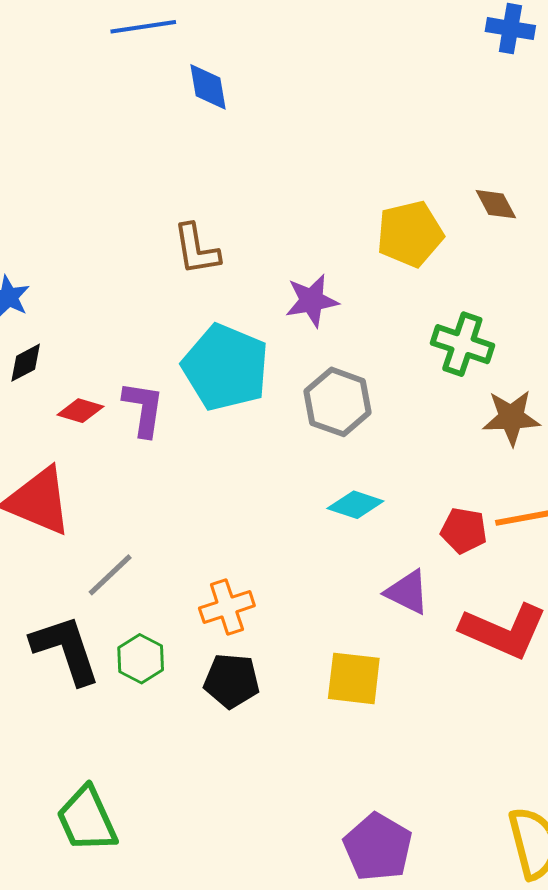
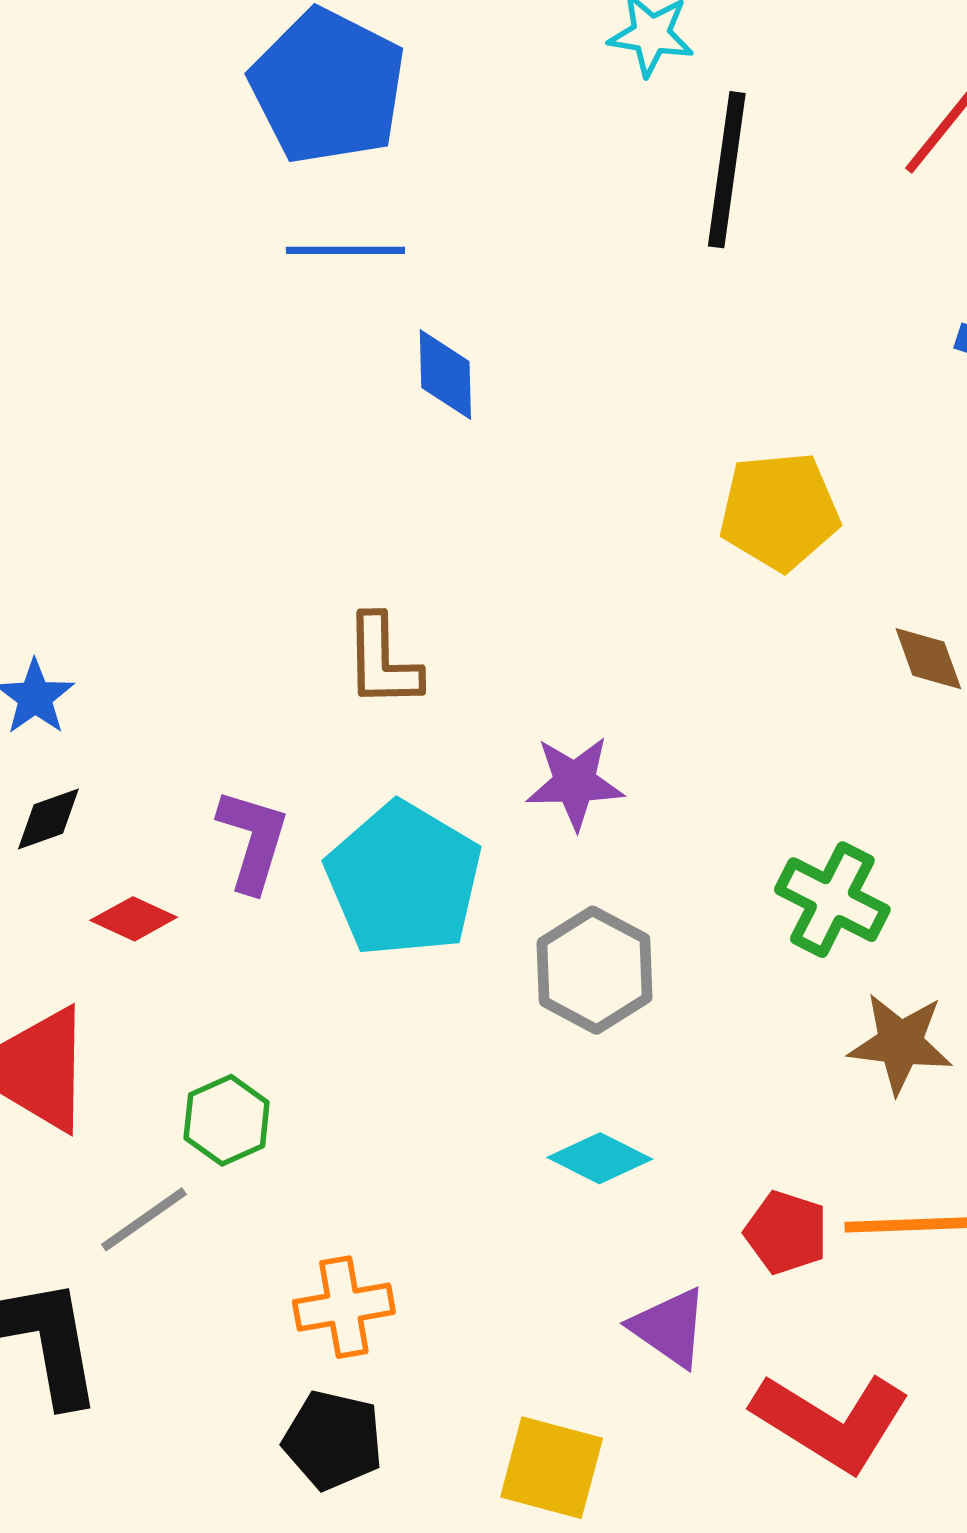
yellow pentagon: (410, 234) -> (779, 511), moved
purple L-shape: (144, 409) -> (253, 840), moved
green hexagon: (141, 659) -> (227, 1120), moved

